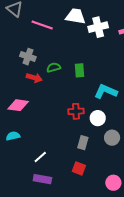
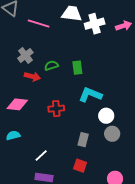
gray cross: (28, 57) -> (25, 55), turned 35
cyan L-shape: (106, 91) -> (90, 95), moved
red cross: (76, 111) -> (56, 109), moved
white circle: (98, 118) -> (106, 116), moved

